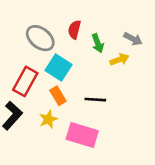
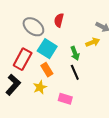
green arrow: (98, 43) -> (75, 53), moved
black line: (95, 100) -> (75, 72), turned 63
pink rectangle: (82, 135) -> (65, 99), size x0.6

